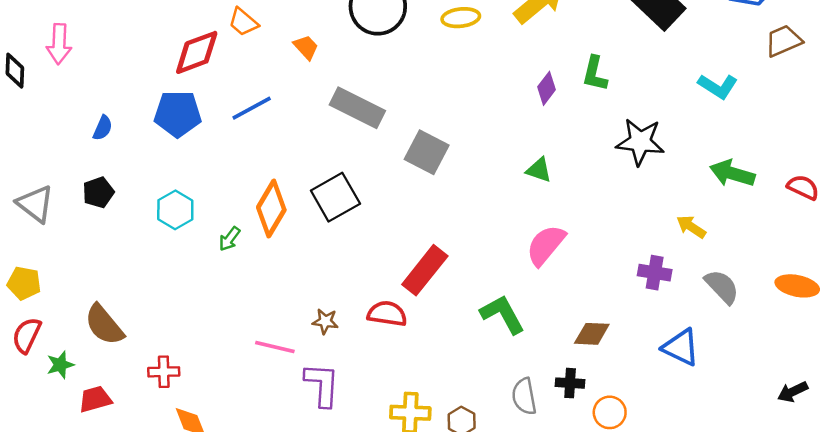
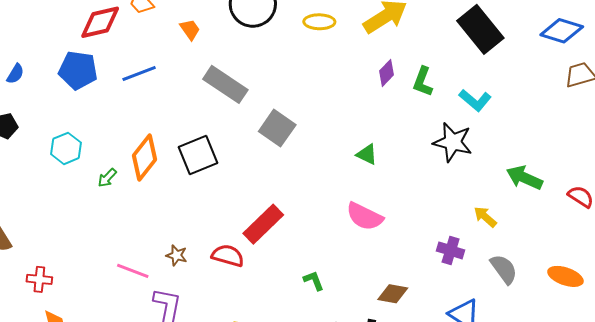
cyan L-shape: (718, 86) -> (475, 100), moved
purple diamond: (546, 88) -> (386, 73), moved
pink semicircle: (546, 245) -> (365, 216), turned -111
green L-shape: (503, 314) -> (314, 281), moved, size x0.6

